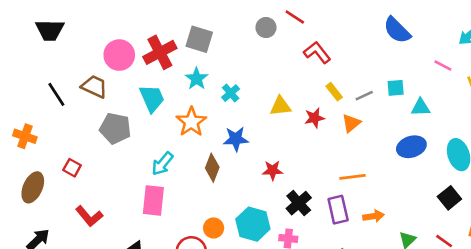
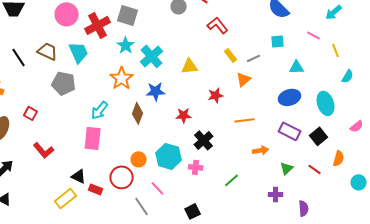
pink circle: (119, 55) -> (67, 14), moved
cyan square: (396, 88) -> (278, 41), moved
cyan cross: (231, 93) -> (152, 56), size x1.6
cyan trapezoid: (152, 98) -> (79, 52), moved
red star: (314, 118) -> (216, 95), moved
purple rectangle: (338, 210) -> (290, 131), moved, turned -50

